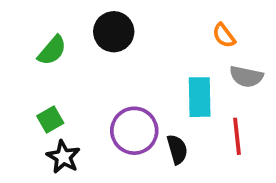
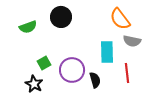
orange semicircle: (224, 35) -> (120, 19), size x1.6
green semicircle: (52, 50) -> (28, 27), turned 30
green square: (50, 119) -> (44, 63), moved

